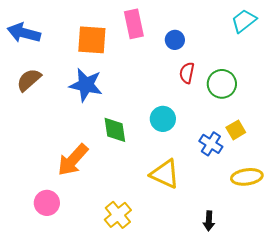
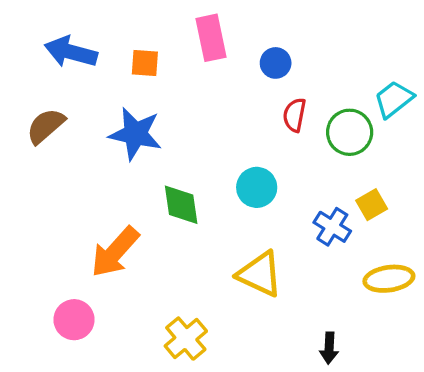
cyan trapezoid: (244, 21) -> (394, 99), moved
blue arrow: (24, 33) -> (71, 52), moved
orange square: (92, 40) -> (145, 63), size x0.6

